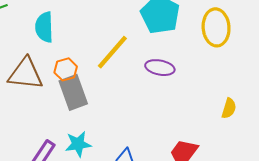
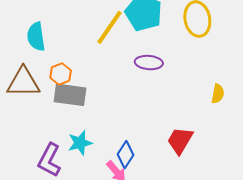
yellow line: (112, 52) -> (110, 27), moved
gray rectangle: (73, 92) -> (70, 95), turned -56

